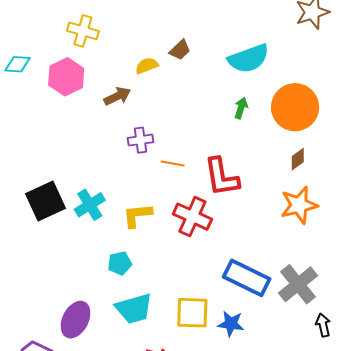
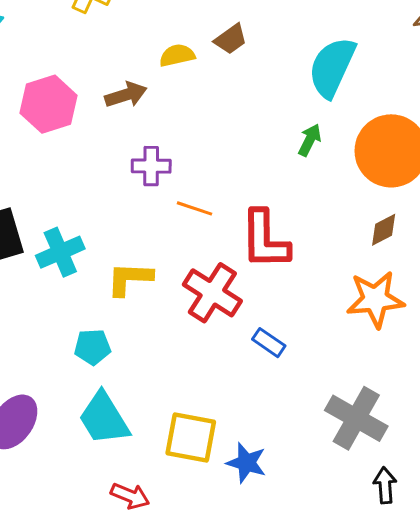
cyan semicircle: (249, 58) -> (332, 67), turned 126
pink hexagon: (66, 77) -> (49, 104), moved
blue rectangle: (247, 278) -> (269, 343), moved, size x0.5
gray cross: (298, 284) -> (356, 418), turned -30
cyan trapezoid: (134, 309) -> (104, 418), turned 66

